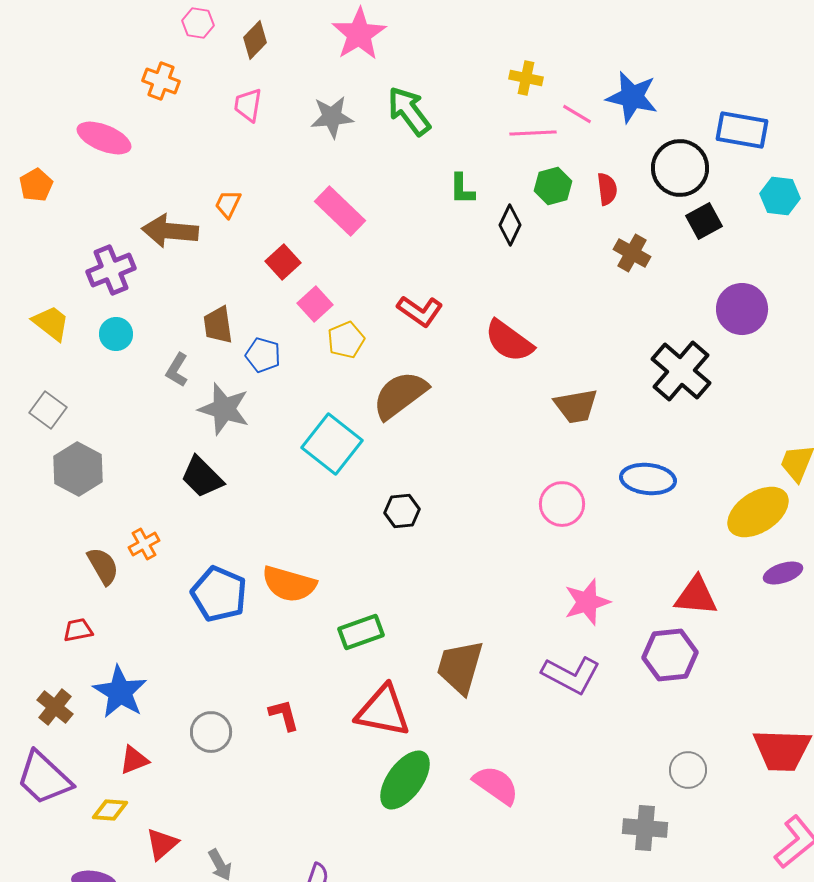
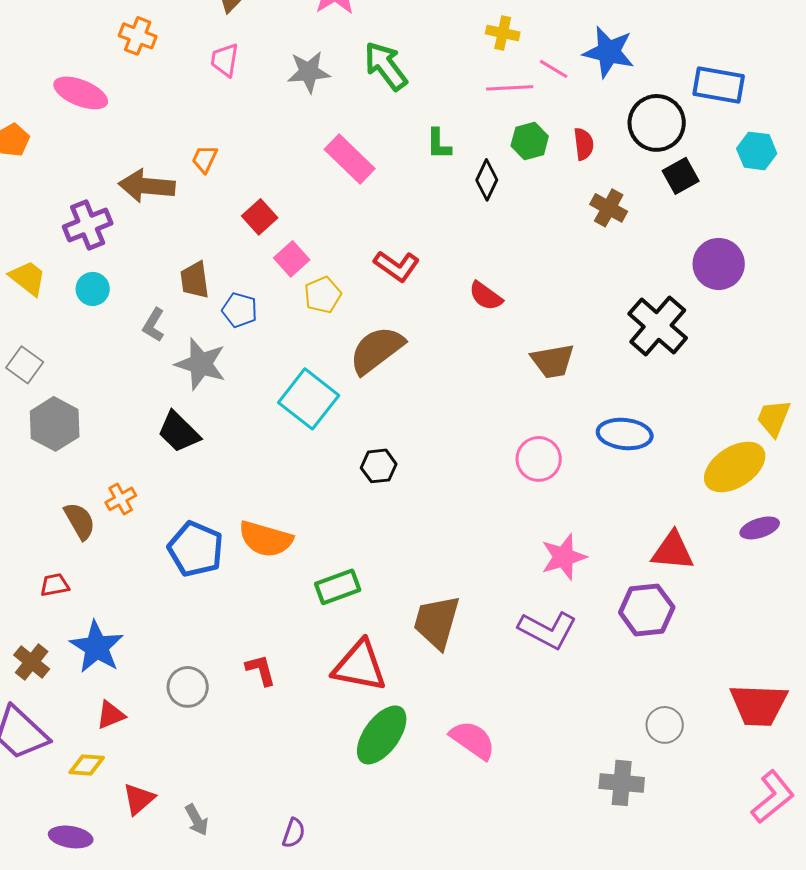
pink rectangle: (340, 211) -> (350, 159), moved
red semicircle: (509, 341) -> (486, 296), size x0.7

